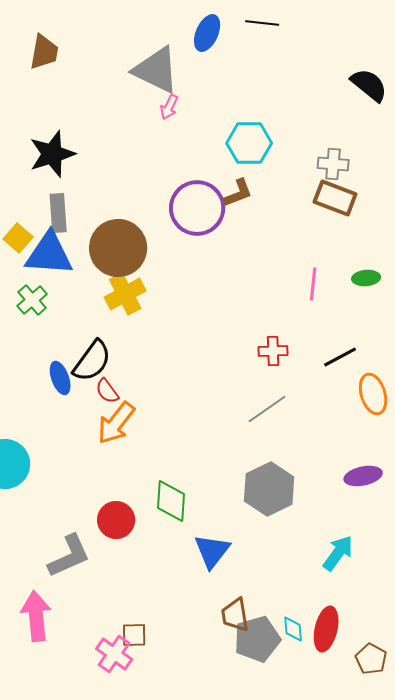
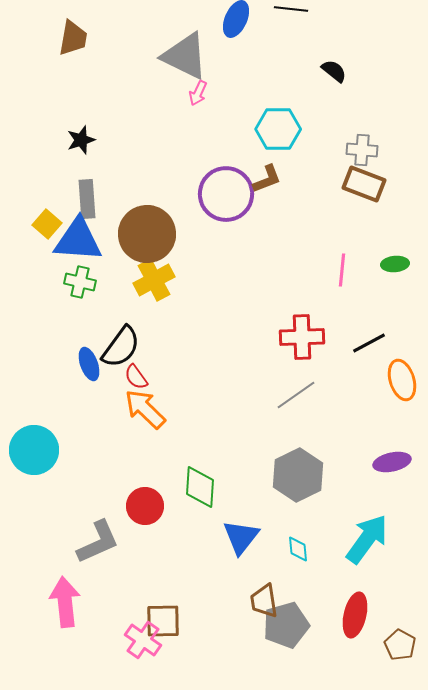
black semicircle: (369, 85) -> (334, 71), moved, size x0.7
black star: (52, 154) -> (81, 140), size x0.6
green cross: (32, 300) -> (80, 282), moved, turned -36
red cross: (273, 351) -> (302, 337), size x1.5
orange arrow: (116, 423) -> (145, 409), turned 96
cyan arrow: (338, 553) -> (367, 539), size x1.4
cyan diamond: (293, 629) -> (298, 549), moved
brown square: (134, 635) -> (163, 621), size x1.4

